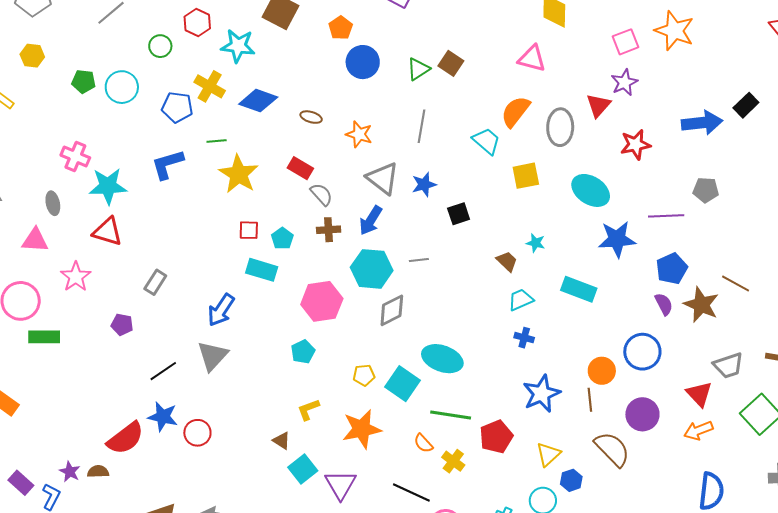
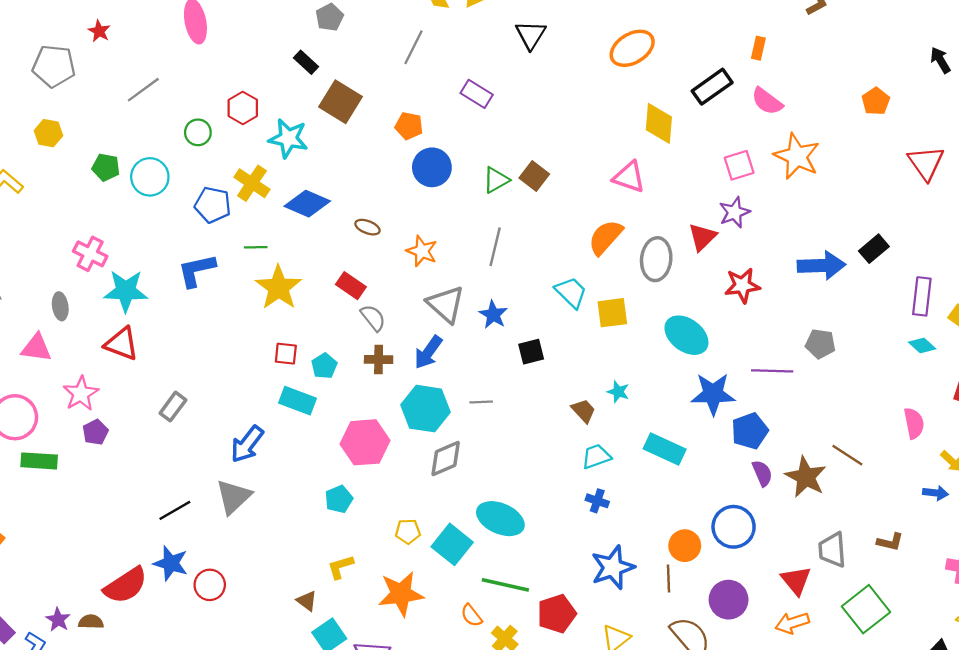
orange pentagon: (341, 28) -> (409, 126), turned -30
cyan trapezoid: (486, 141) -> (571, 292), moved
blue star: (424, 184) -> (493, 315), turned -30
blue pentagon: (672, 269) -> (750, 431), moved
purple pentagon: (122, 325) -> (95, 432), moved, turned 30
gray trapezoid: (728, 365) -> (832, 550), turned 100

